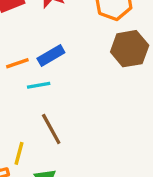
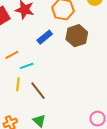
blue rectangle: (51, 56) -> (45, 37), moved
yellow line: (19, 153) -> (18, 84), moved

